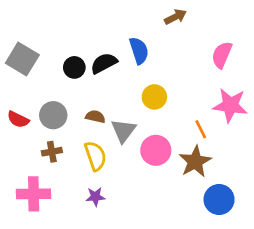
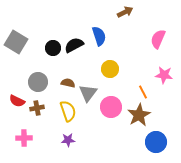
pink star: (230, 105) -> (164, 75), size x0.7
red semicircle: (18, 119) -> (17, 101), moved
pink cross: (34, 194) -> (24, 138), size x0.7

